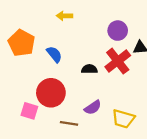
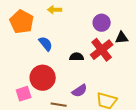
orange pentagon: (21, 43) -> (22, 22), moved
pink square: (29, 111) -> (24, 94), turned -35

